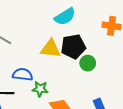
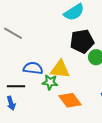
yellow triangle: (50, 49) -> (60, 69), moved

